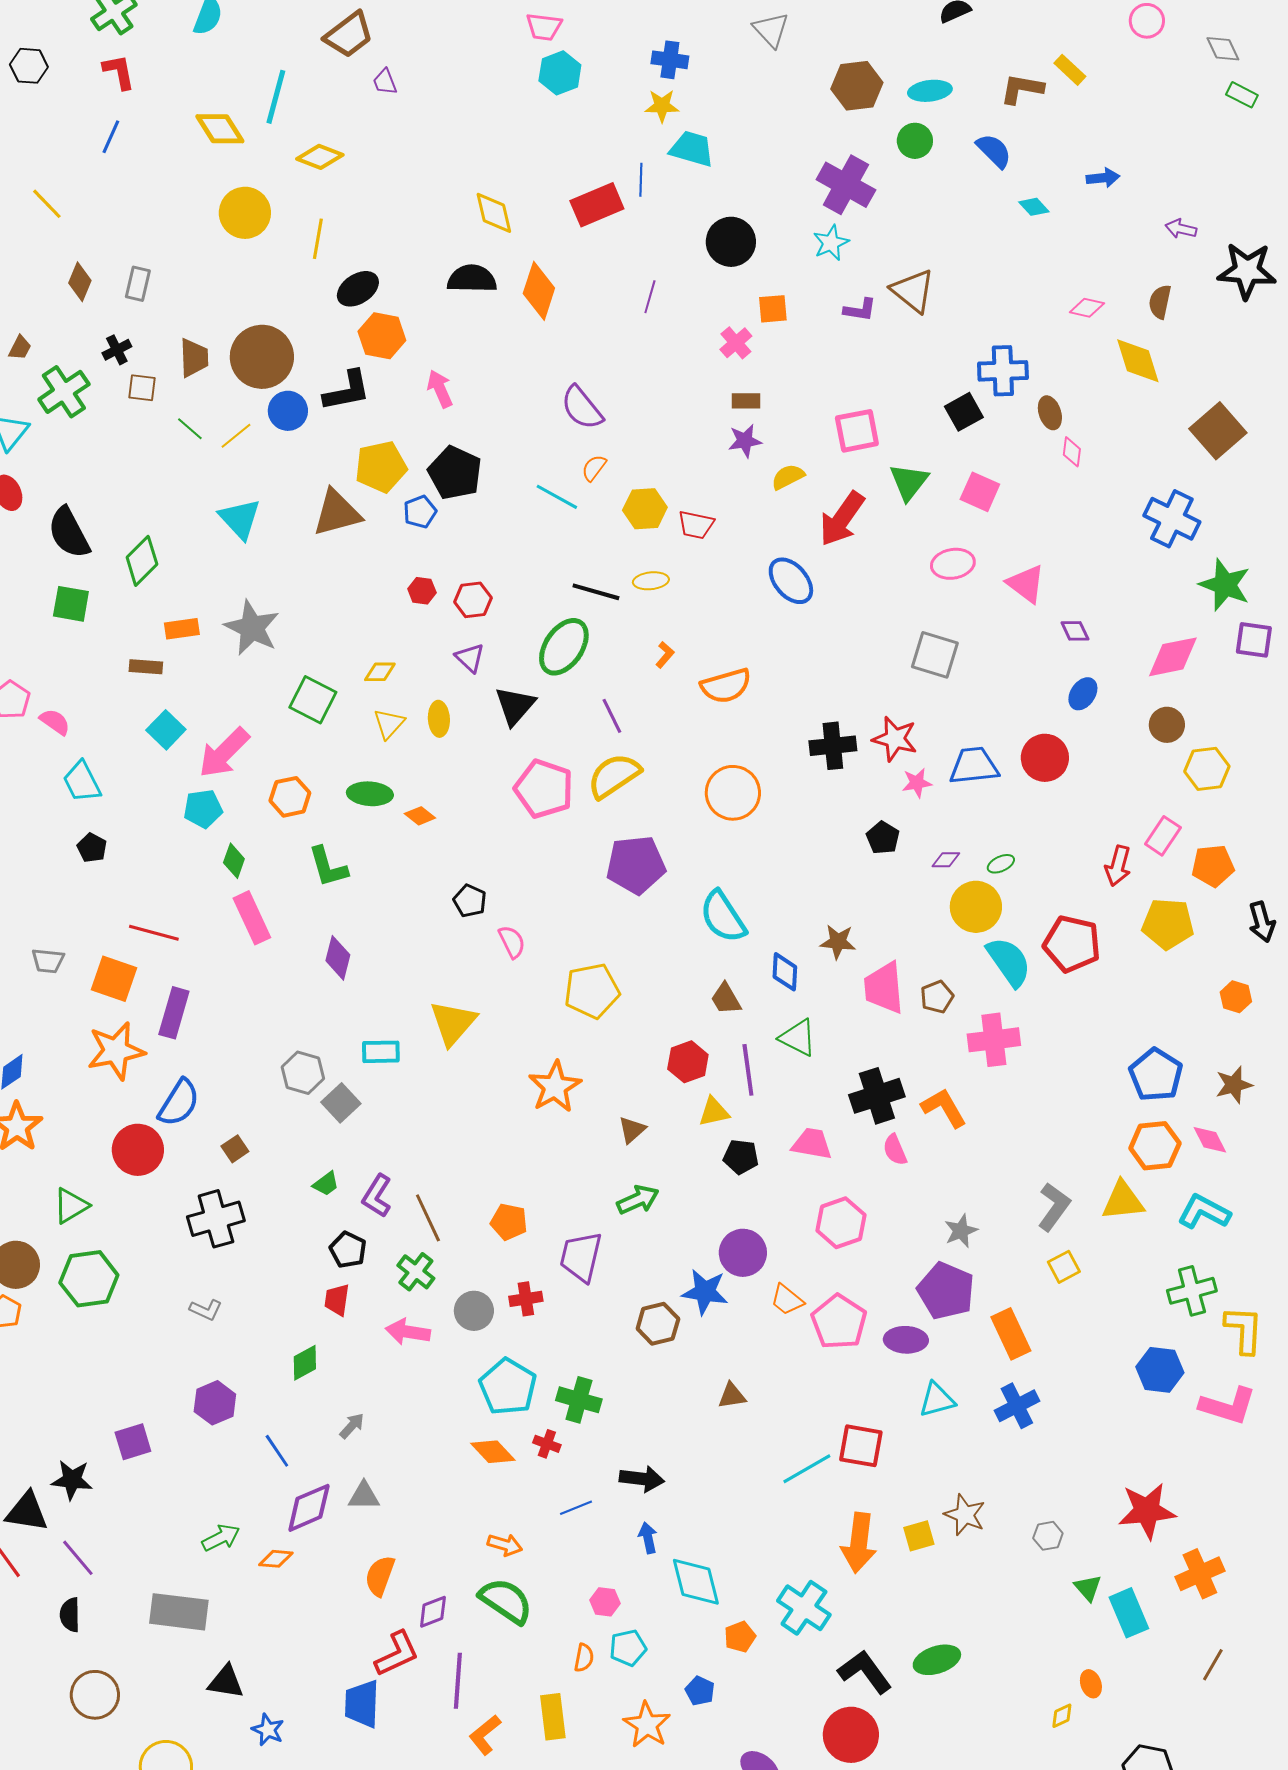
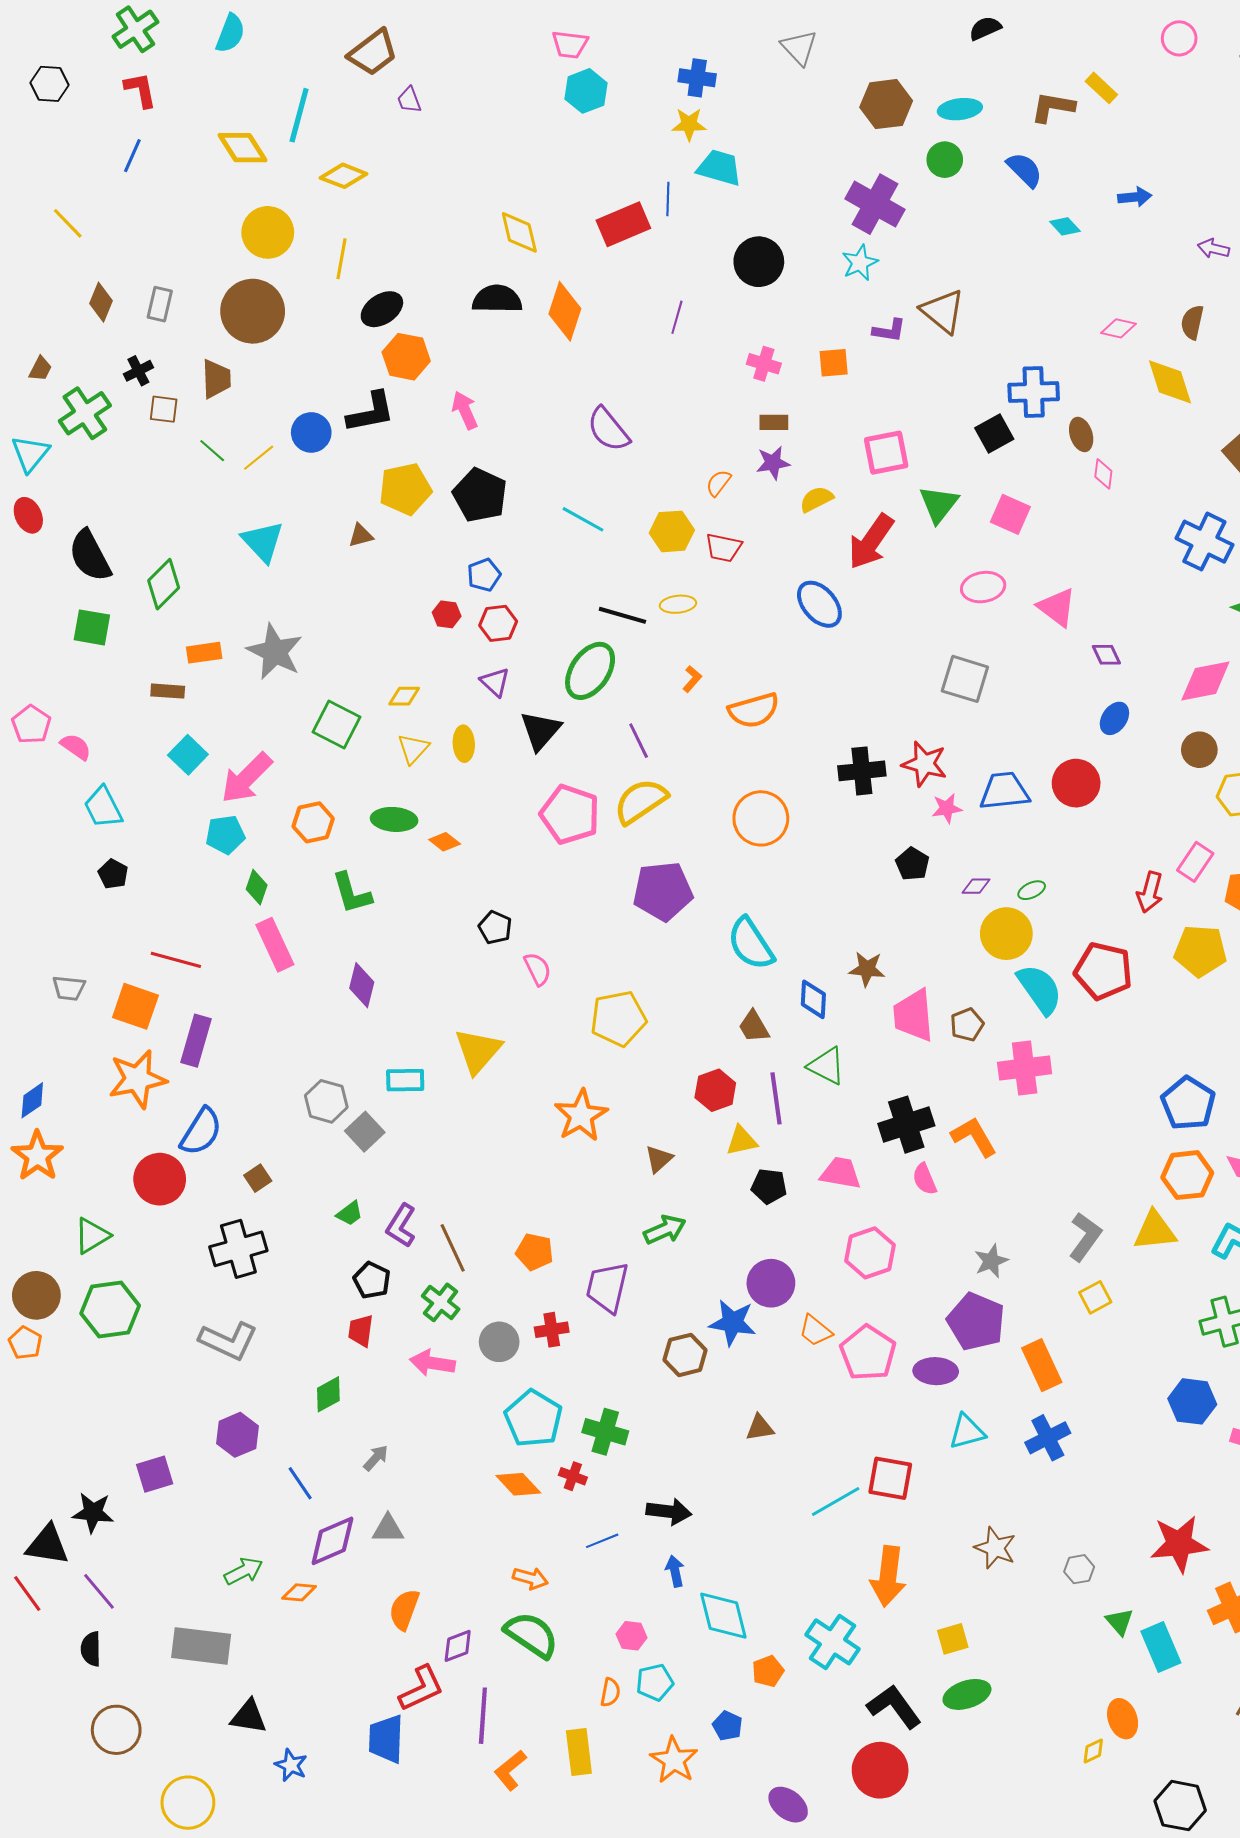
orange square: (773, 309) -> (834, 363), moved
pink cross: (736, 343) -> (764, 364), turned -32
brown circle: (262, 357) -> (253, 311), moved
orange semicircle: (594, 468) -> (718, 483), moved
blue pentagon: (420, 512) -> (484, 575), moved
brown triangle: (337, 513) -> (361, 536), size x0.5
gray L-shape: (206, 1310) -> (228, 1341), size x1.8
yellow square: (919, 1536) -> (953, 1639), moved
orange ellipse: (1091, 1684) -> (1123, 1719), size x1.4

